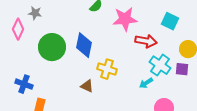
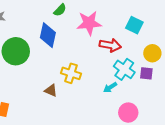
blue diamond: (84, 45) -> (48, 35), moved

